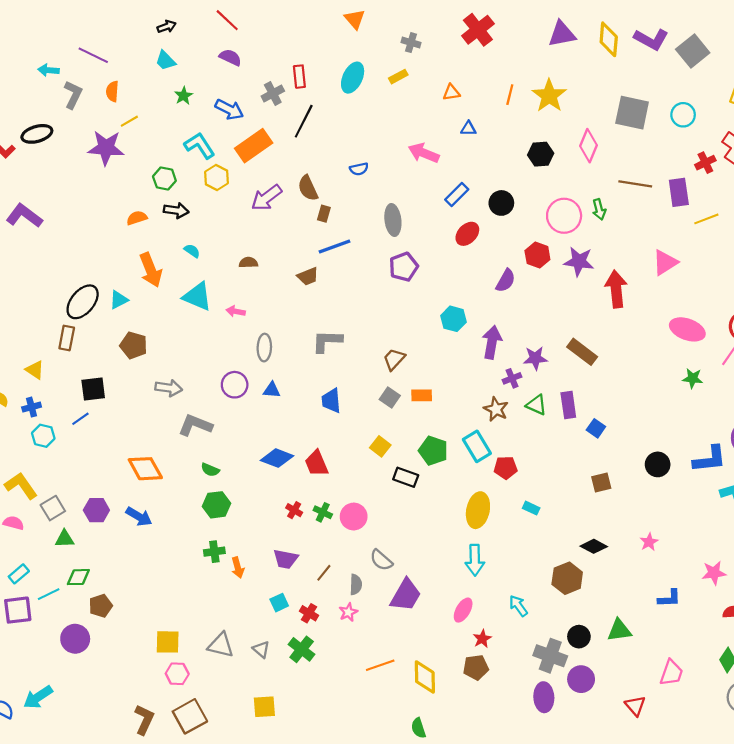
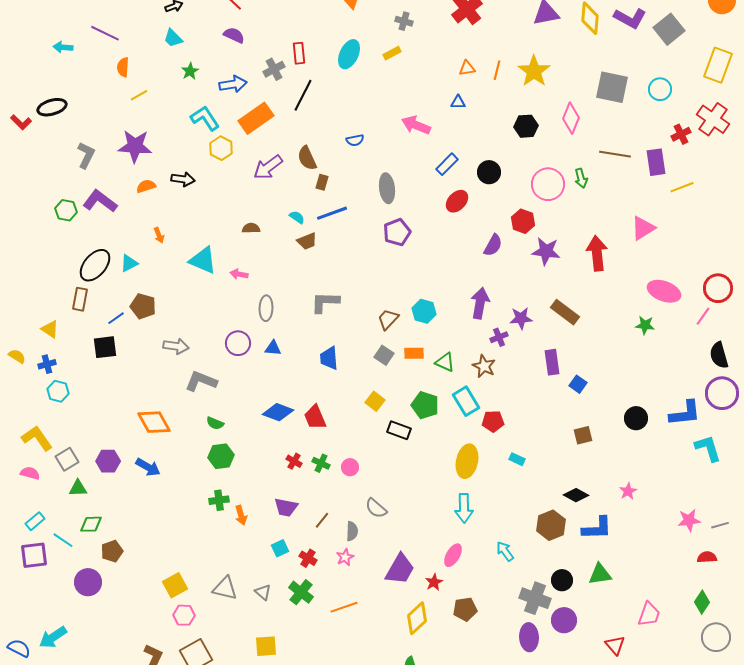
orange triangle: (451, 92) -> (467, 68), moved
gray L-shape: (73, 95) -> (86, 155), moved
blue arrow: (229, 109) -> (233, 84), turned -36
purple star: (106, 148) -> (135, 146), moved
green hexagon: (164, 179) -> (66, 210), moved
purple L-shape: (24, 216) -> (100, 201), moved
cyan semicircle: (192, 251) -> (297, 217), moved
purple star: (579, 261) -> (546, 251), moved
orange arrow: (151, 270) -> (159, 235), size x0.5
cyan hexagon: (454, 319) -> (424, 311), moved
green star: (693, 378) -> (645, 325), moved
green triangle: (536, 405) -> (445, 362), moved
blue line: (80, 419) -> (116, 318), moved
pink circle: (354, 517) -> (350, 467), size x0.7
cyan line: (49, 594) -> (63, 540), turned 60
purple trapezoid: (406, 595) -> (400, 569), moved
blue L-shape: (669, 598) -> (597, 528), moved, size x1.4
red star: (482, 639) -> (434, 582), moved
yellow square: (168, 642) -> (175, 585), turned -30
orange line: (380, 665) -> (344, 607), moved
yellow diamond: (425, 677) -> (417, 618), turned 48

